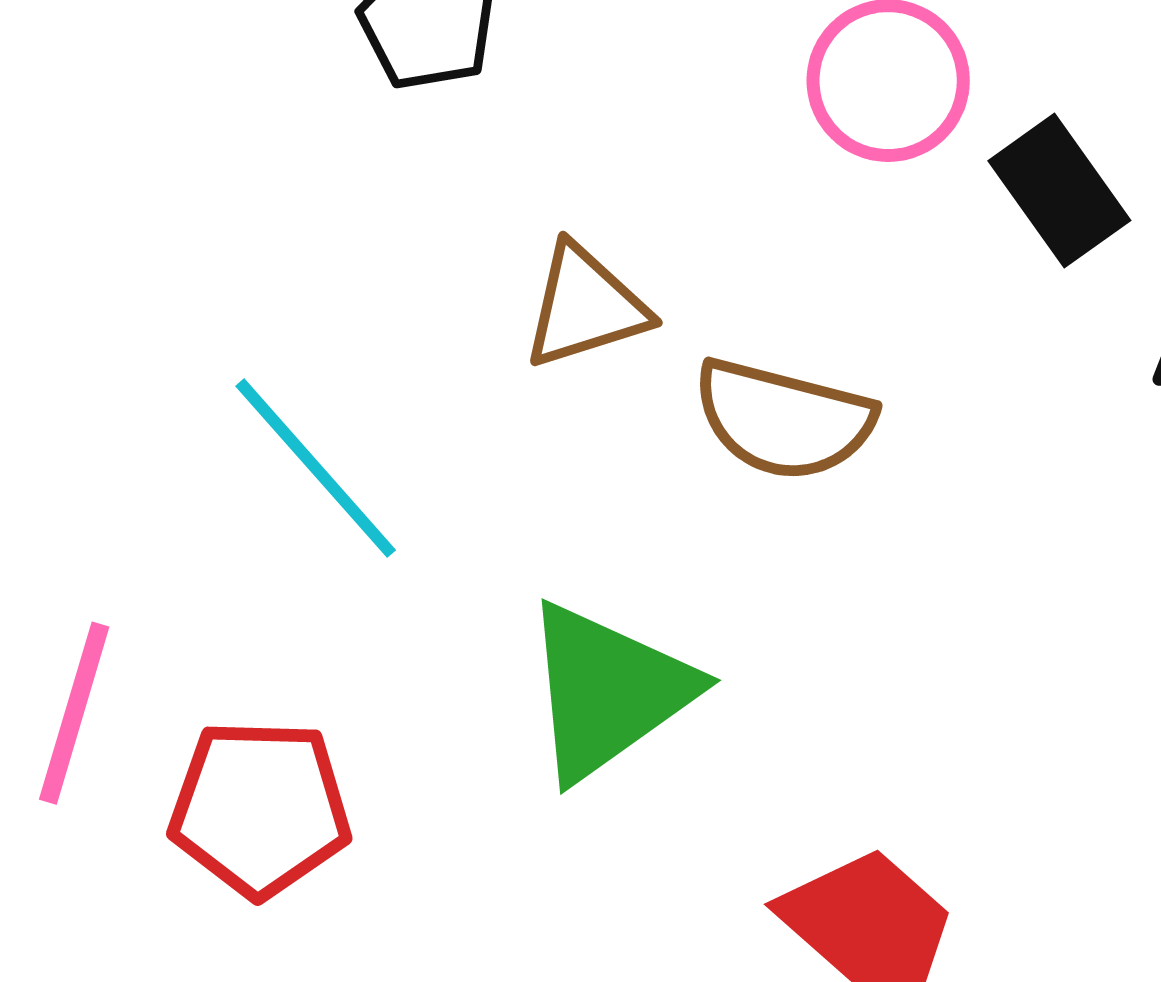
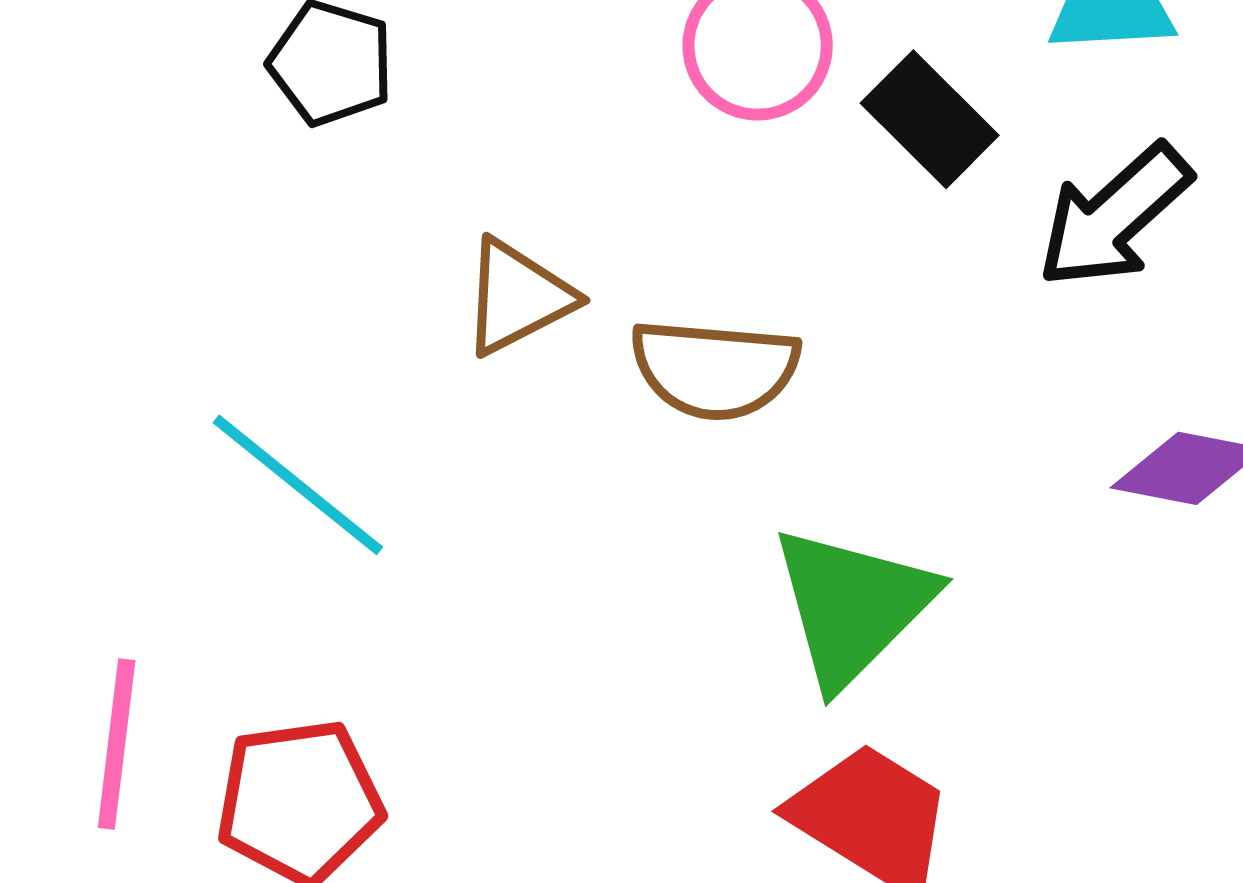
green triangle: (608, 691) -> (852, 606), moved

